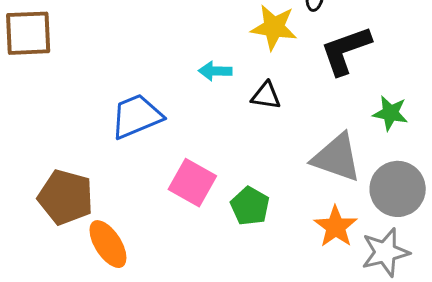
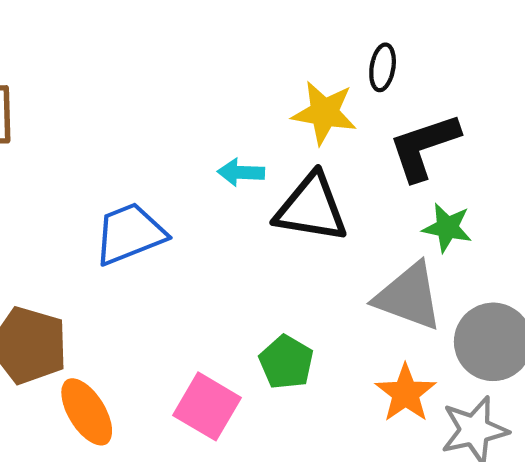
black triangle: (266, 96) -> (311, 208), size x1.8
green star: (390, 113) -> (447, 228), moved
pink square: (192, 183) -> (207, 406), moved

